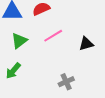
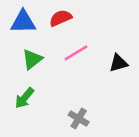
gray cross: (66, 82) -> (79, 119), moved, turned -35

